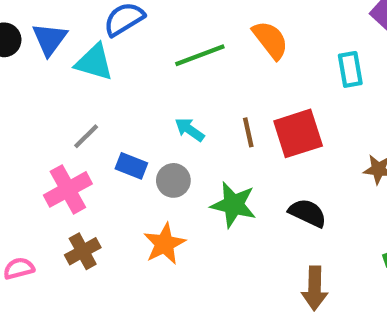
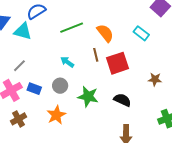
orange semicircle: (270, 40) -> (105, 33), moved
cyan rectangle: (350, 69) -> (141, 33), turned -42
brown line: (248, 132) -> (96, 55), moved
blue rectangle: (131, 166) -> (34, 89), moved

